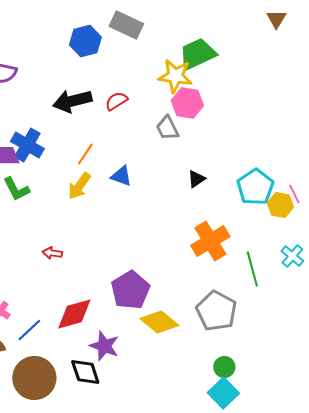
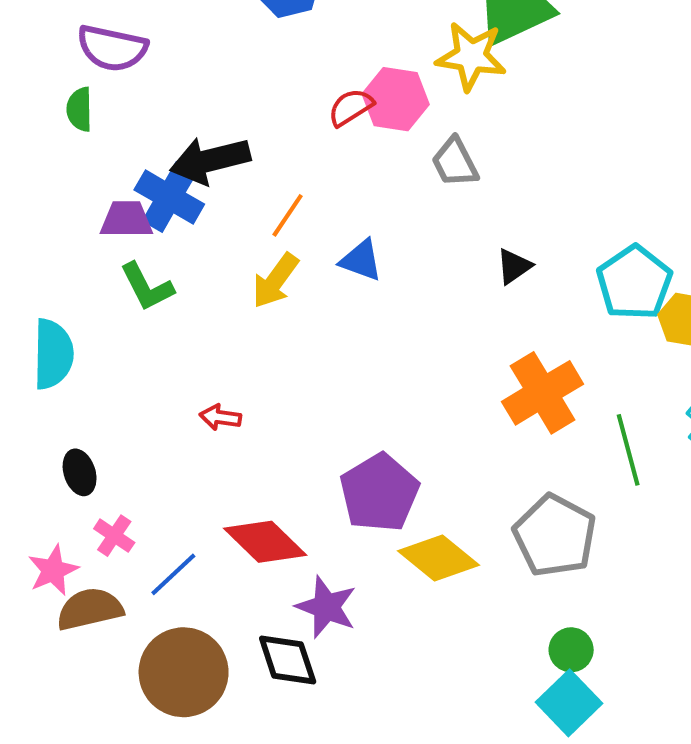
black arrow: (72, 101) -> (210, 160), moved
pink hexagon: (187, 103) -> (396, 99), moved
red diamond: (74, 314) -> (265, 542), turned 60

